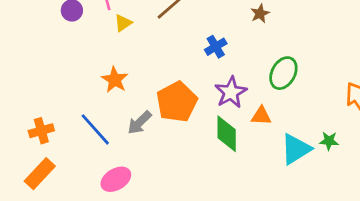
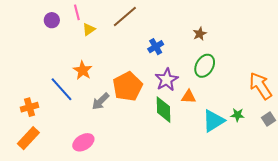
brown star: (260, 14) -> (200, 34), moved
blue line: (95, 129) -> (62, 89), moved

